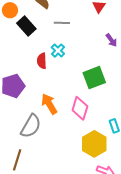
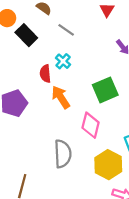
gray line: (62, 23) -> (66, 30), turned 35
orange arrow: (49, 104) -> (61, 97), moved
gray semicircle: (31, 126) -> (63, 154), moved, turned -30

